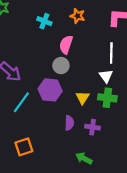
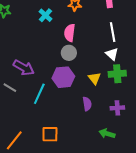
cyan cross: (44, 21) -> (45, 15), turned 32
purple cross: (93, 127) -> (117, 108), moved
orange square: (24, 147) -> (50, 134), turned 30

